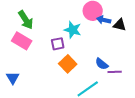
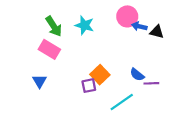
cyan star: (73, 30) -> (84, 25), moved
purple square: (58, 44) -> (89, 86), moved
blue triangle: (13, 78) -> (39, 81), moved

